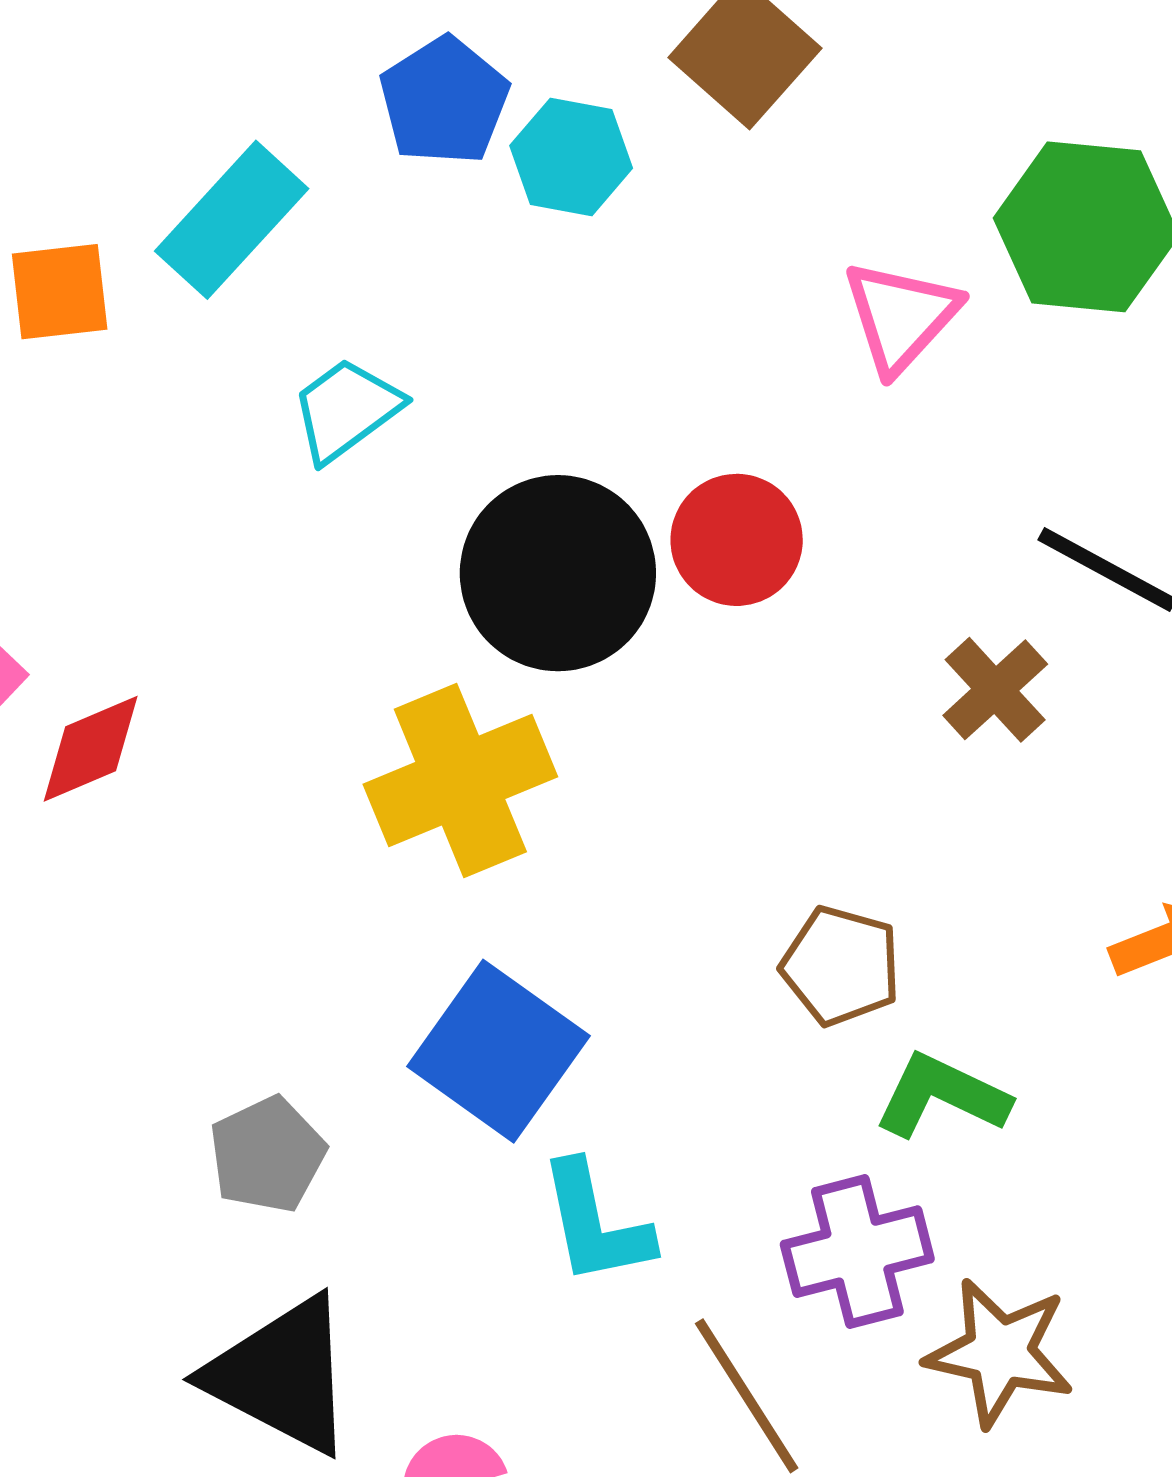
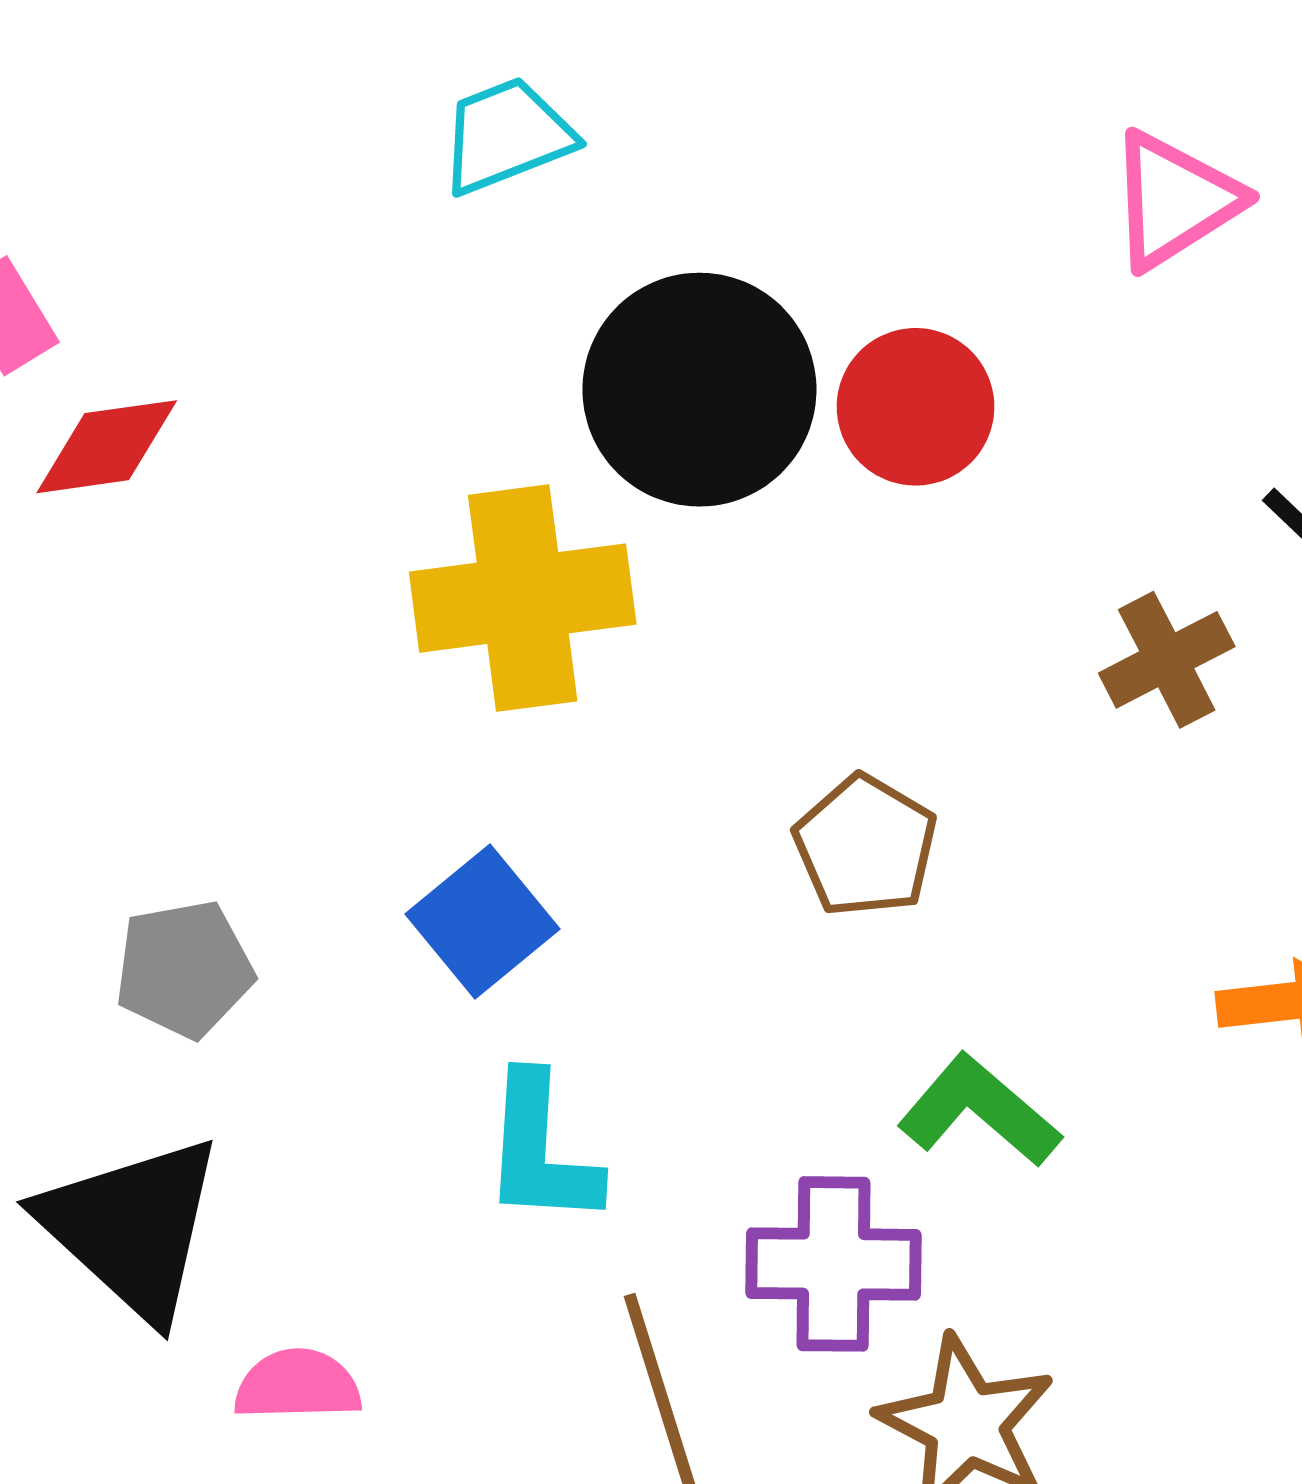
brown pentagon: (841, 966) -> (865, 846), moved
blue square: (498, 1051) -> (482, 922), size x0.7

